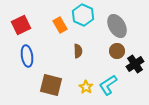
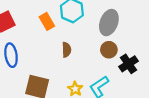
gray ellipse: (117, 26) -> (109, 23), turned 50

